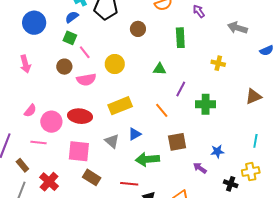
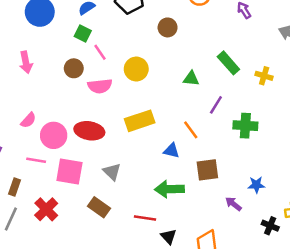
green rectangle: (180, 38) -> (228, 63), moved, turned -42
blue triangle: (135, 134) -> (171, 151), moved, turned 40
gray triangle: (112, 141) -> (112, 172), moved
pink square: (79, 151) -> (69, 172), moved
brown rectangle: (22, 165) -> (15, 187), turned 56

